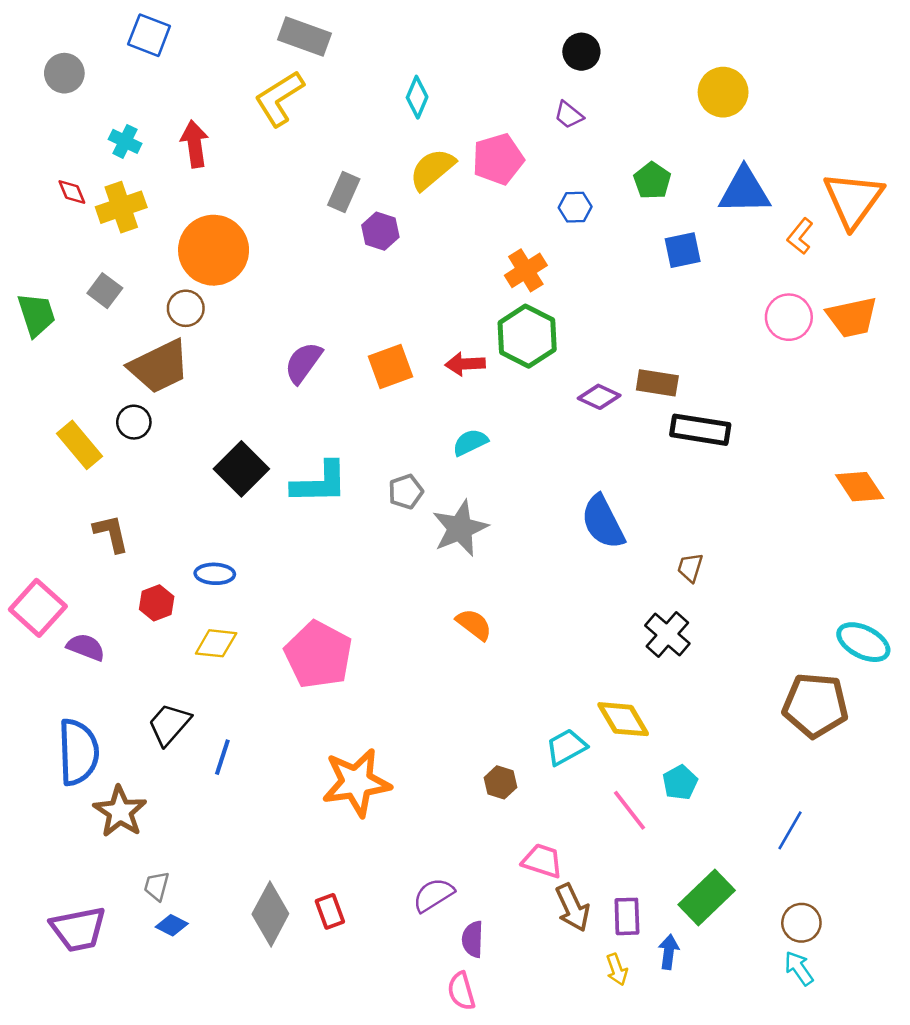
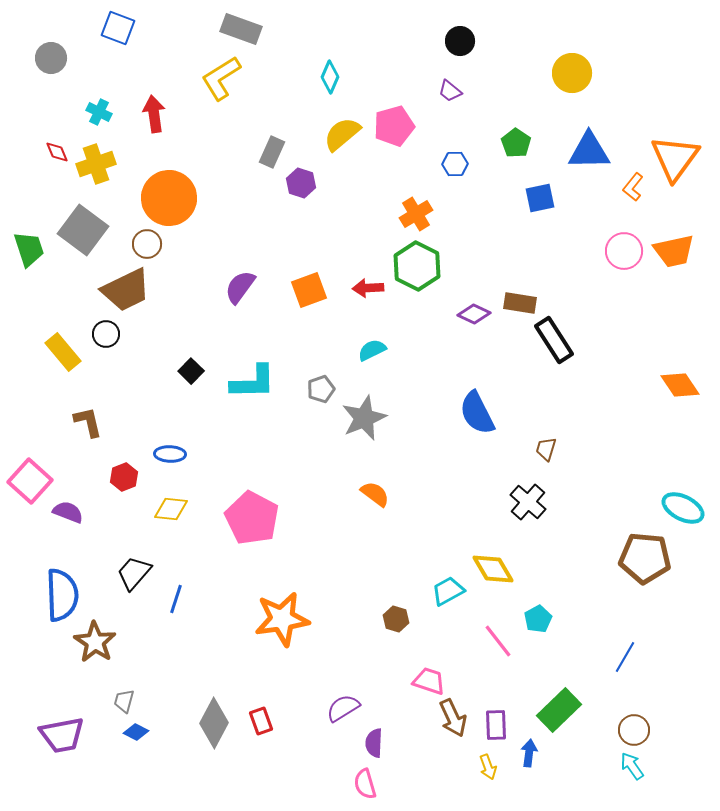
gray square: (105, 291) -> (83, 230), size x1.8
black rectangle: (700, 430) -> (554, 340), turned 48
black square: (241, 469) -> (191, 371), size x0.6

